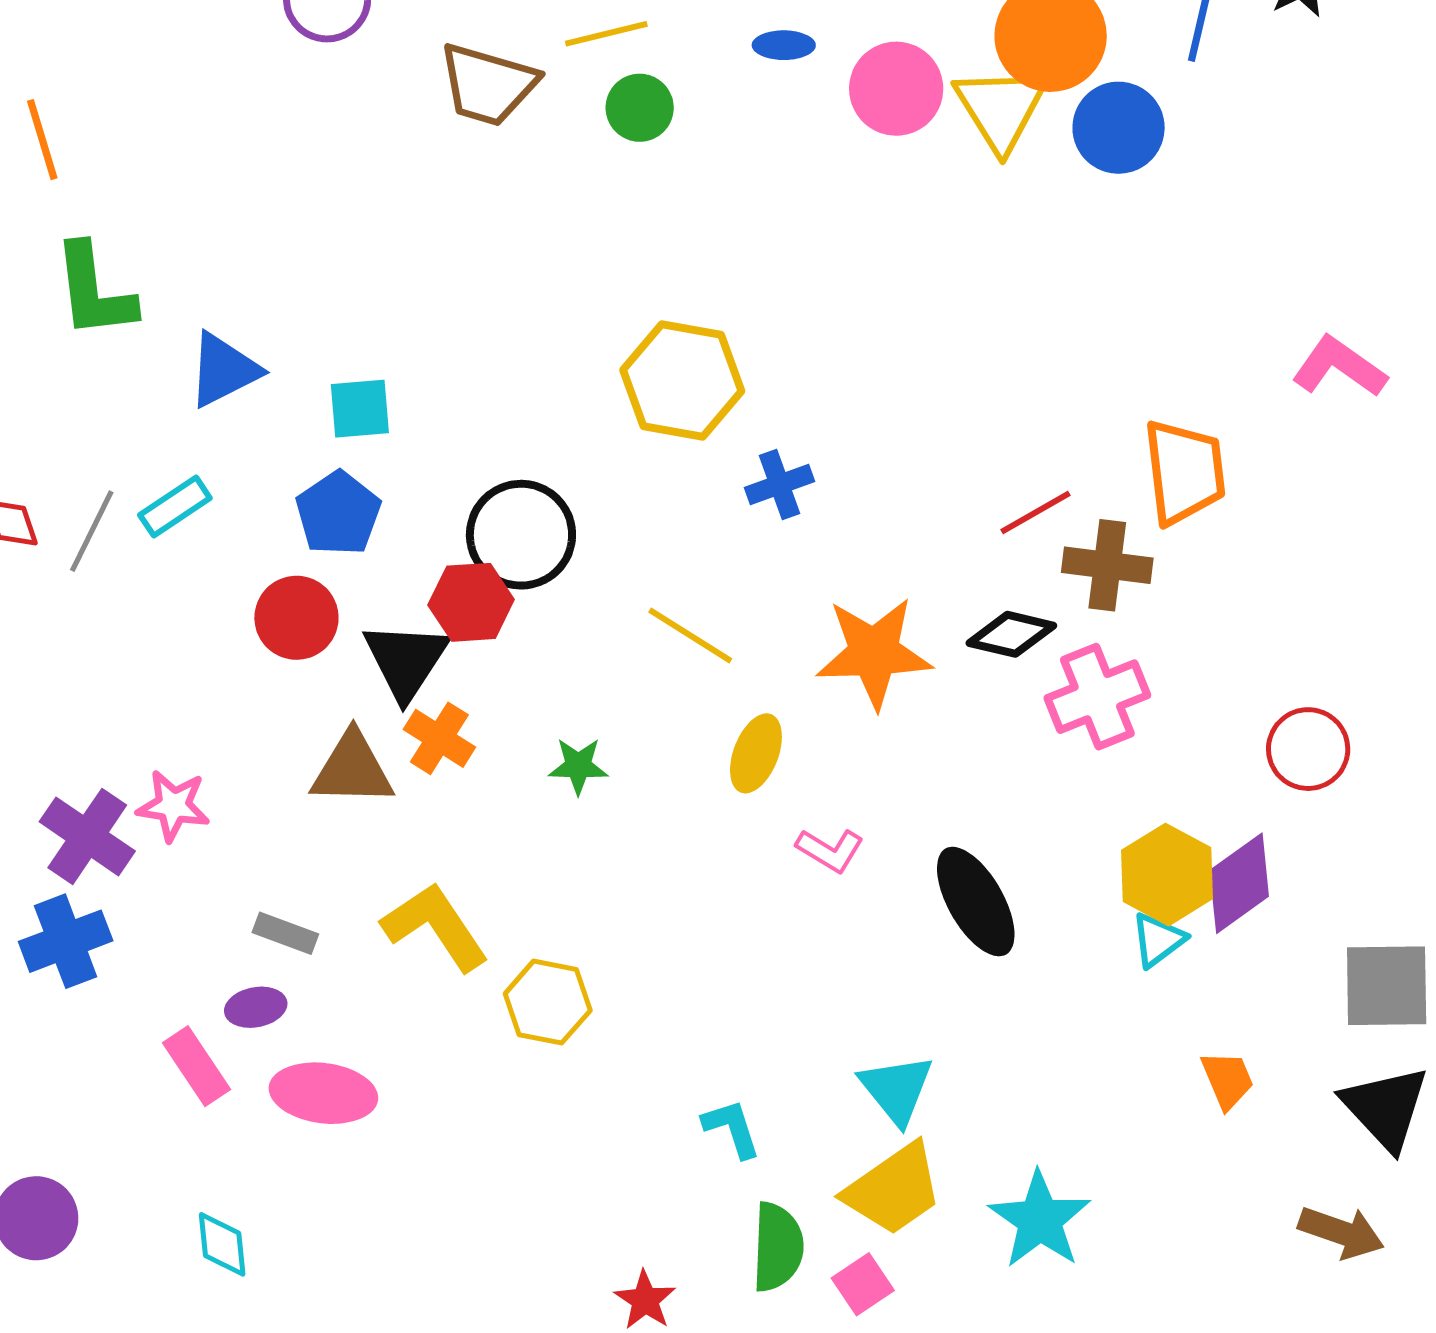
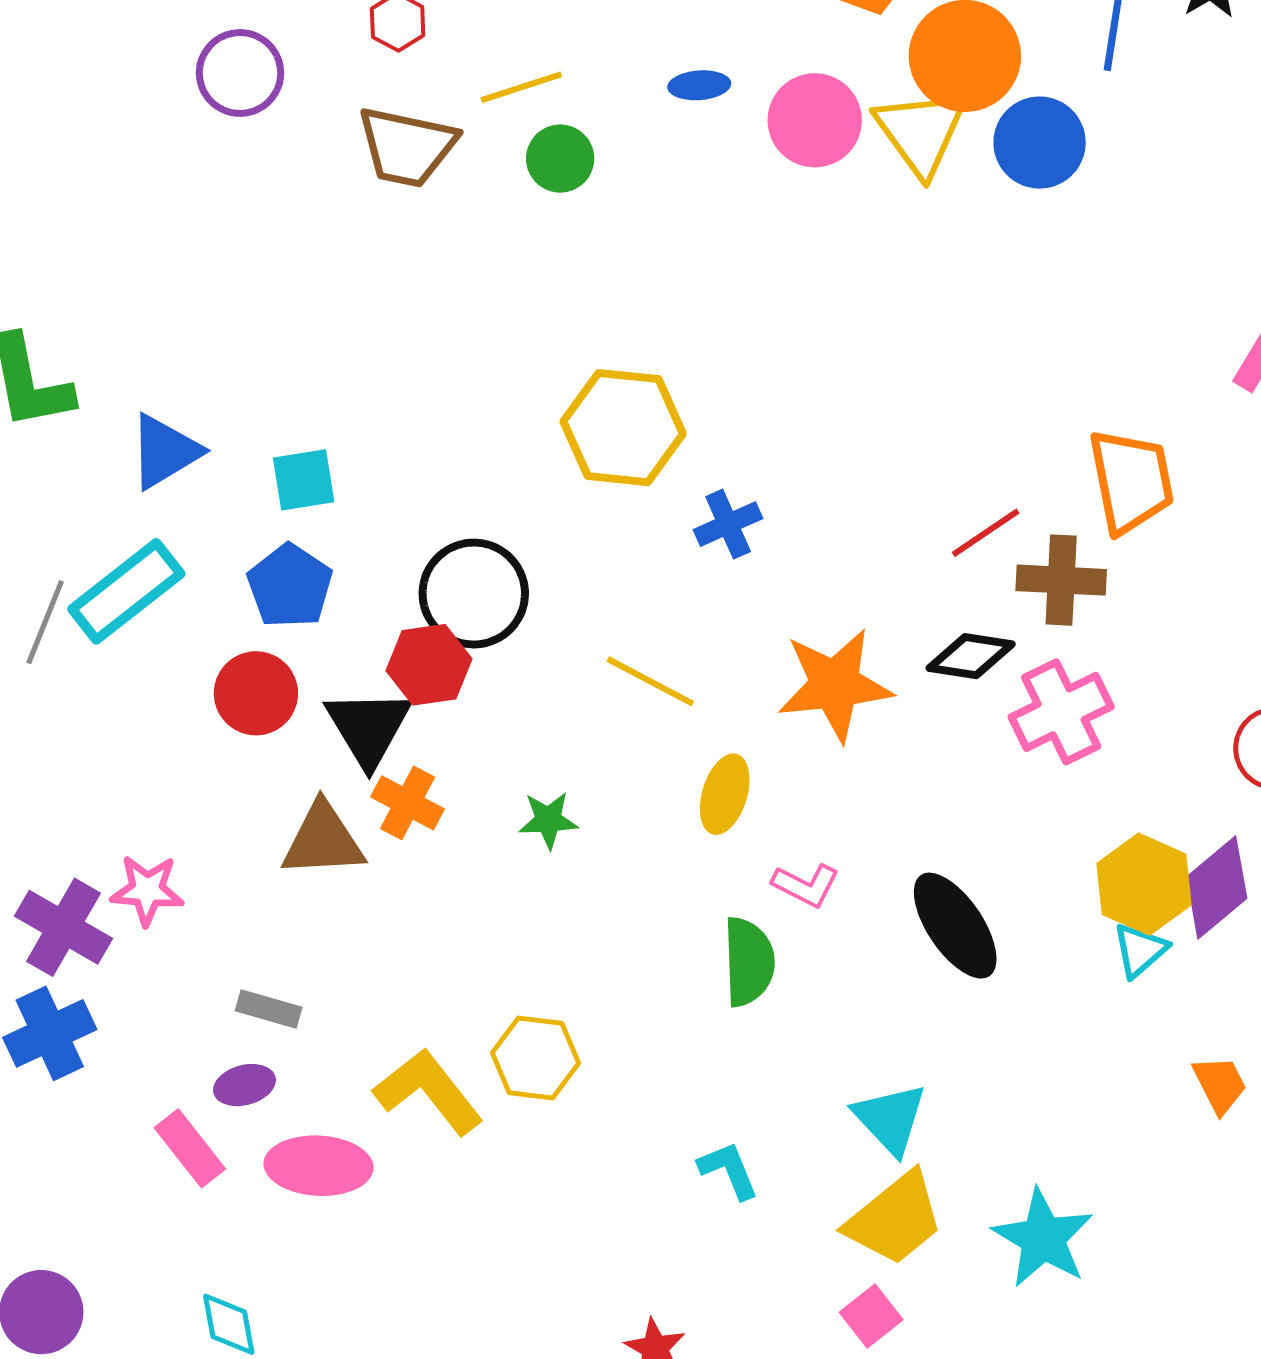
cyan rectangle: (175, 507) -> (126, 591), size x1.6
yellow L-shape: (435, 927) -> (428, 1092), moved
green semicircle: (777, 1247) -> (749, 962), moved

